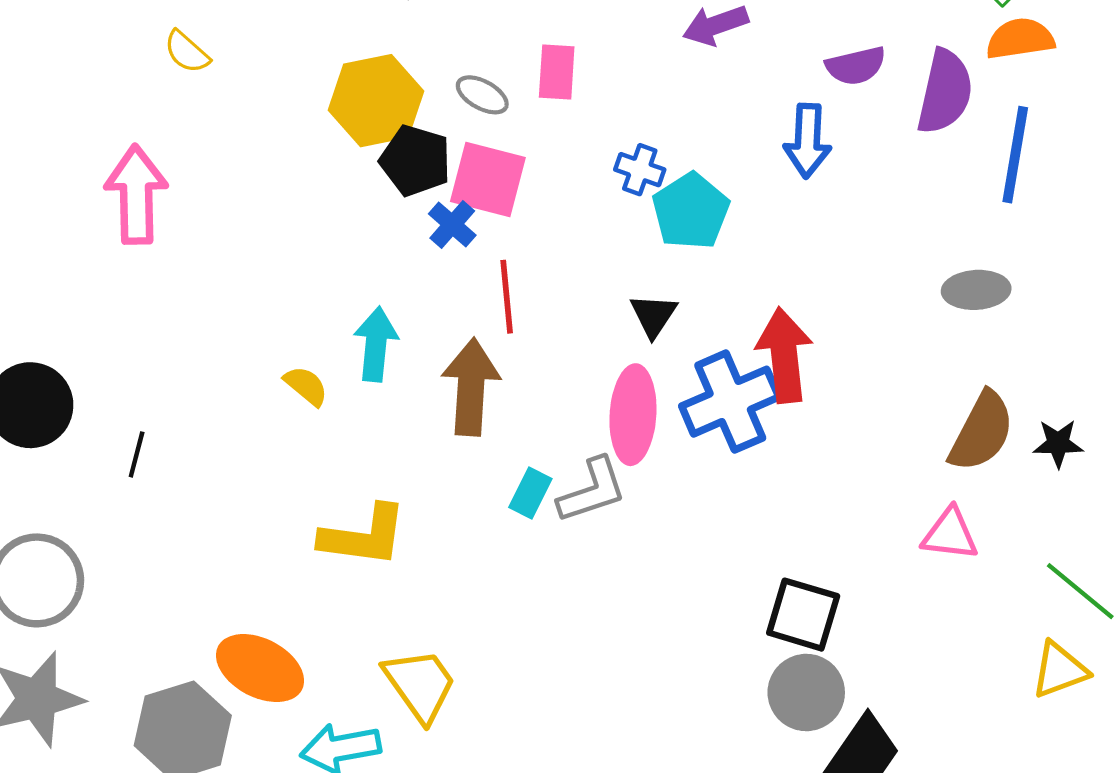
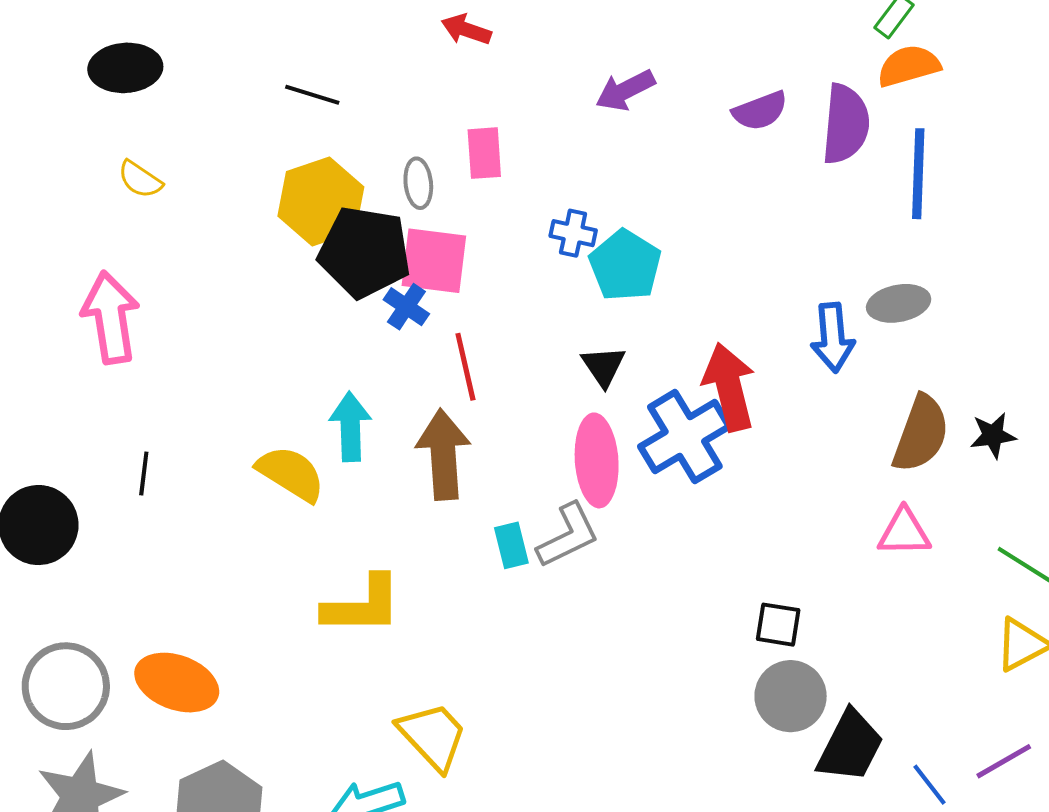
gray ellipse: (482, 95) -> (418, 183), turned 63
blue arrow: (808, 141) -> (833, 338), moved
black pentagon: (415, 161) -> (365, 252), size x1.4
yellow semicircle: (306, 386) -> (291, 474), size x1.6
black line: (137, 454) -> (144, 473), moved
cyan rectangle: (530, 493) -> (511, 545), turned -33
black square: (803, 615) -> (778, 625), size x0.7
orange ellipse: (260, 668) -> (177, 683), moved

